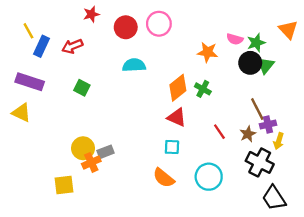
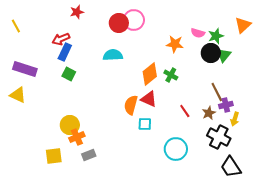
red circle: (126, 27) -> (119, 23), moved
orange triangle: (288, 30) -> (243, 25), turned 30
yellow line: (28, 31) -> (16, 26), moved
blue rectangle: (42, 46) -> (65, 52), moved
gray rectangle: (106, 152) -> (89, 155), moved
orange semicircle: (164, 178) -> (131, 105), moved, turned 66

